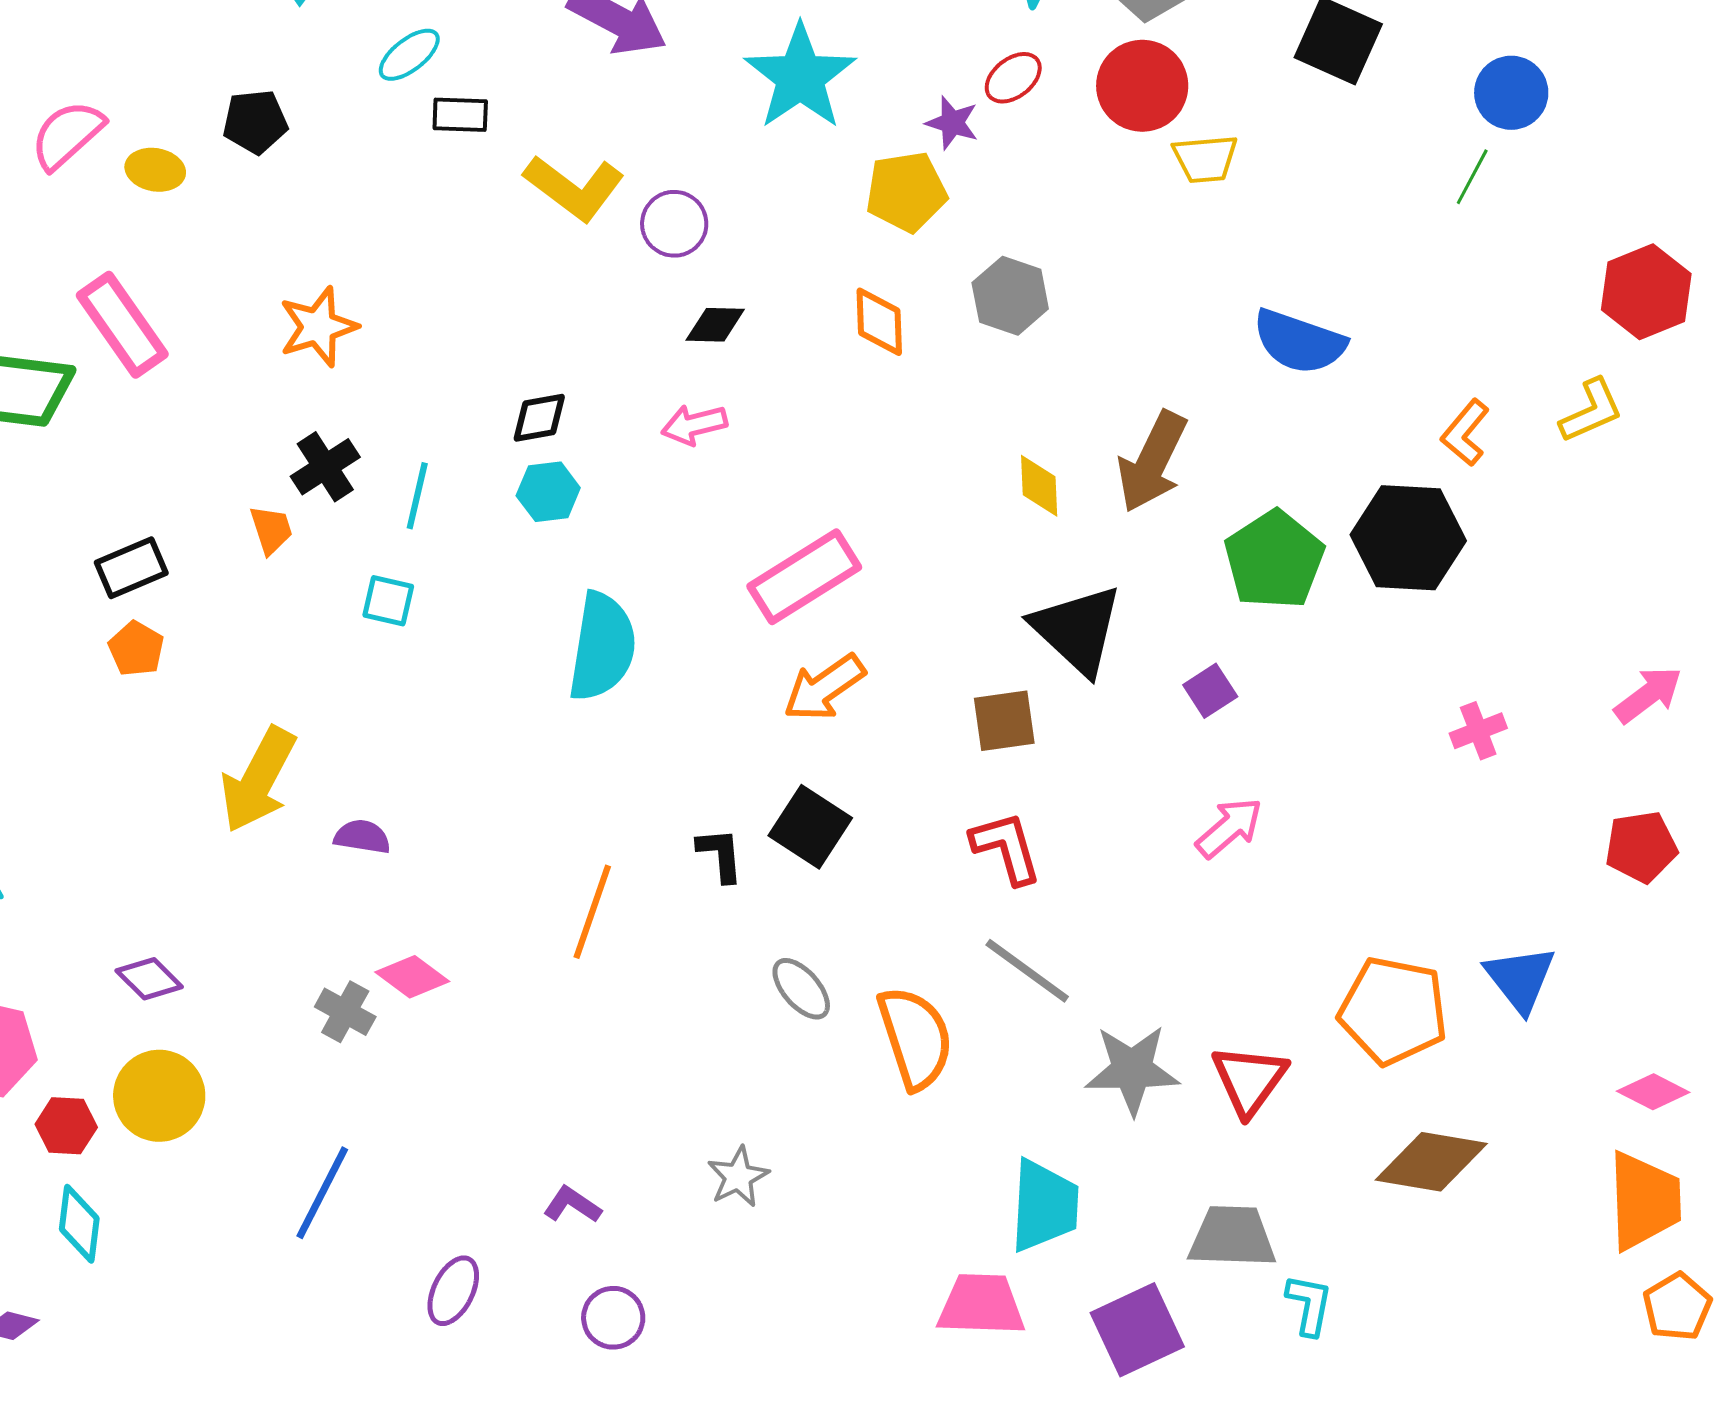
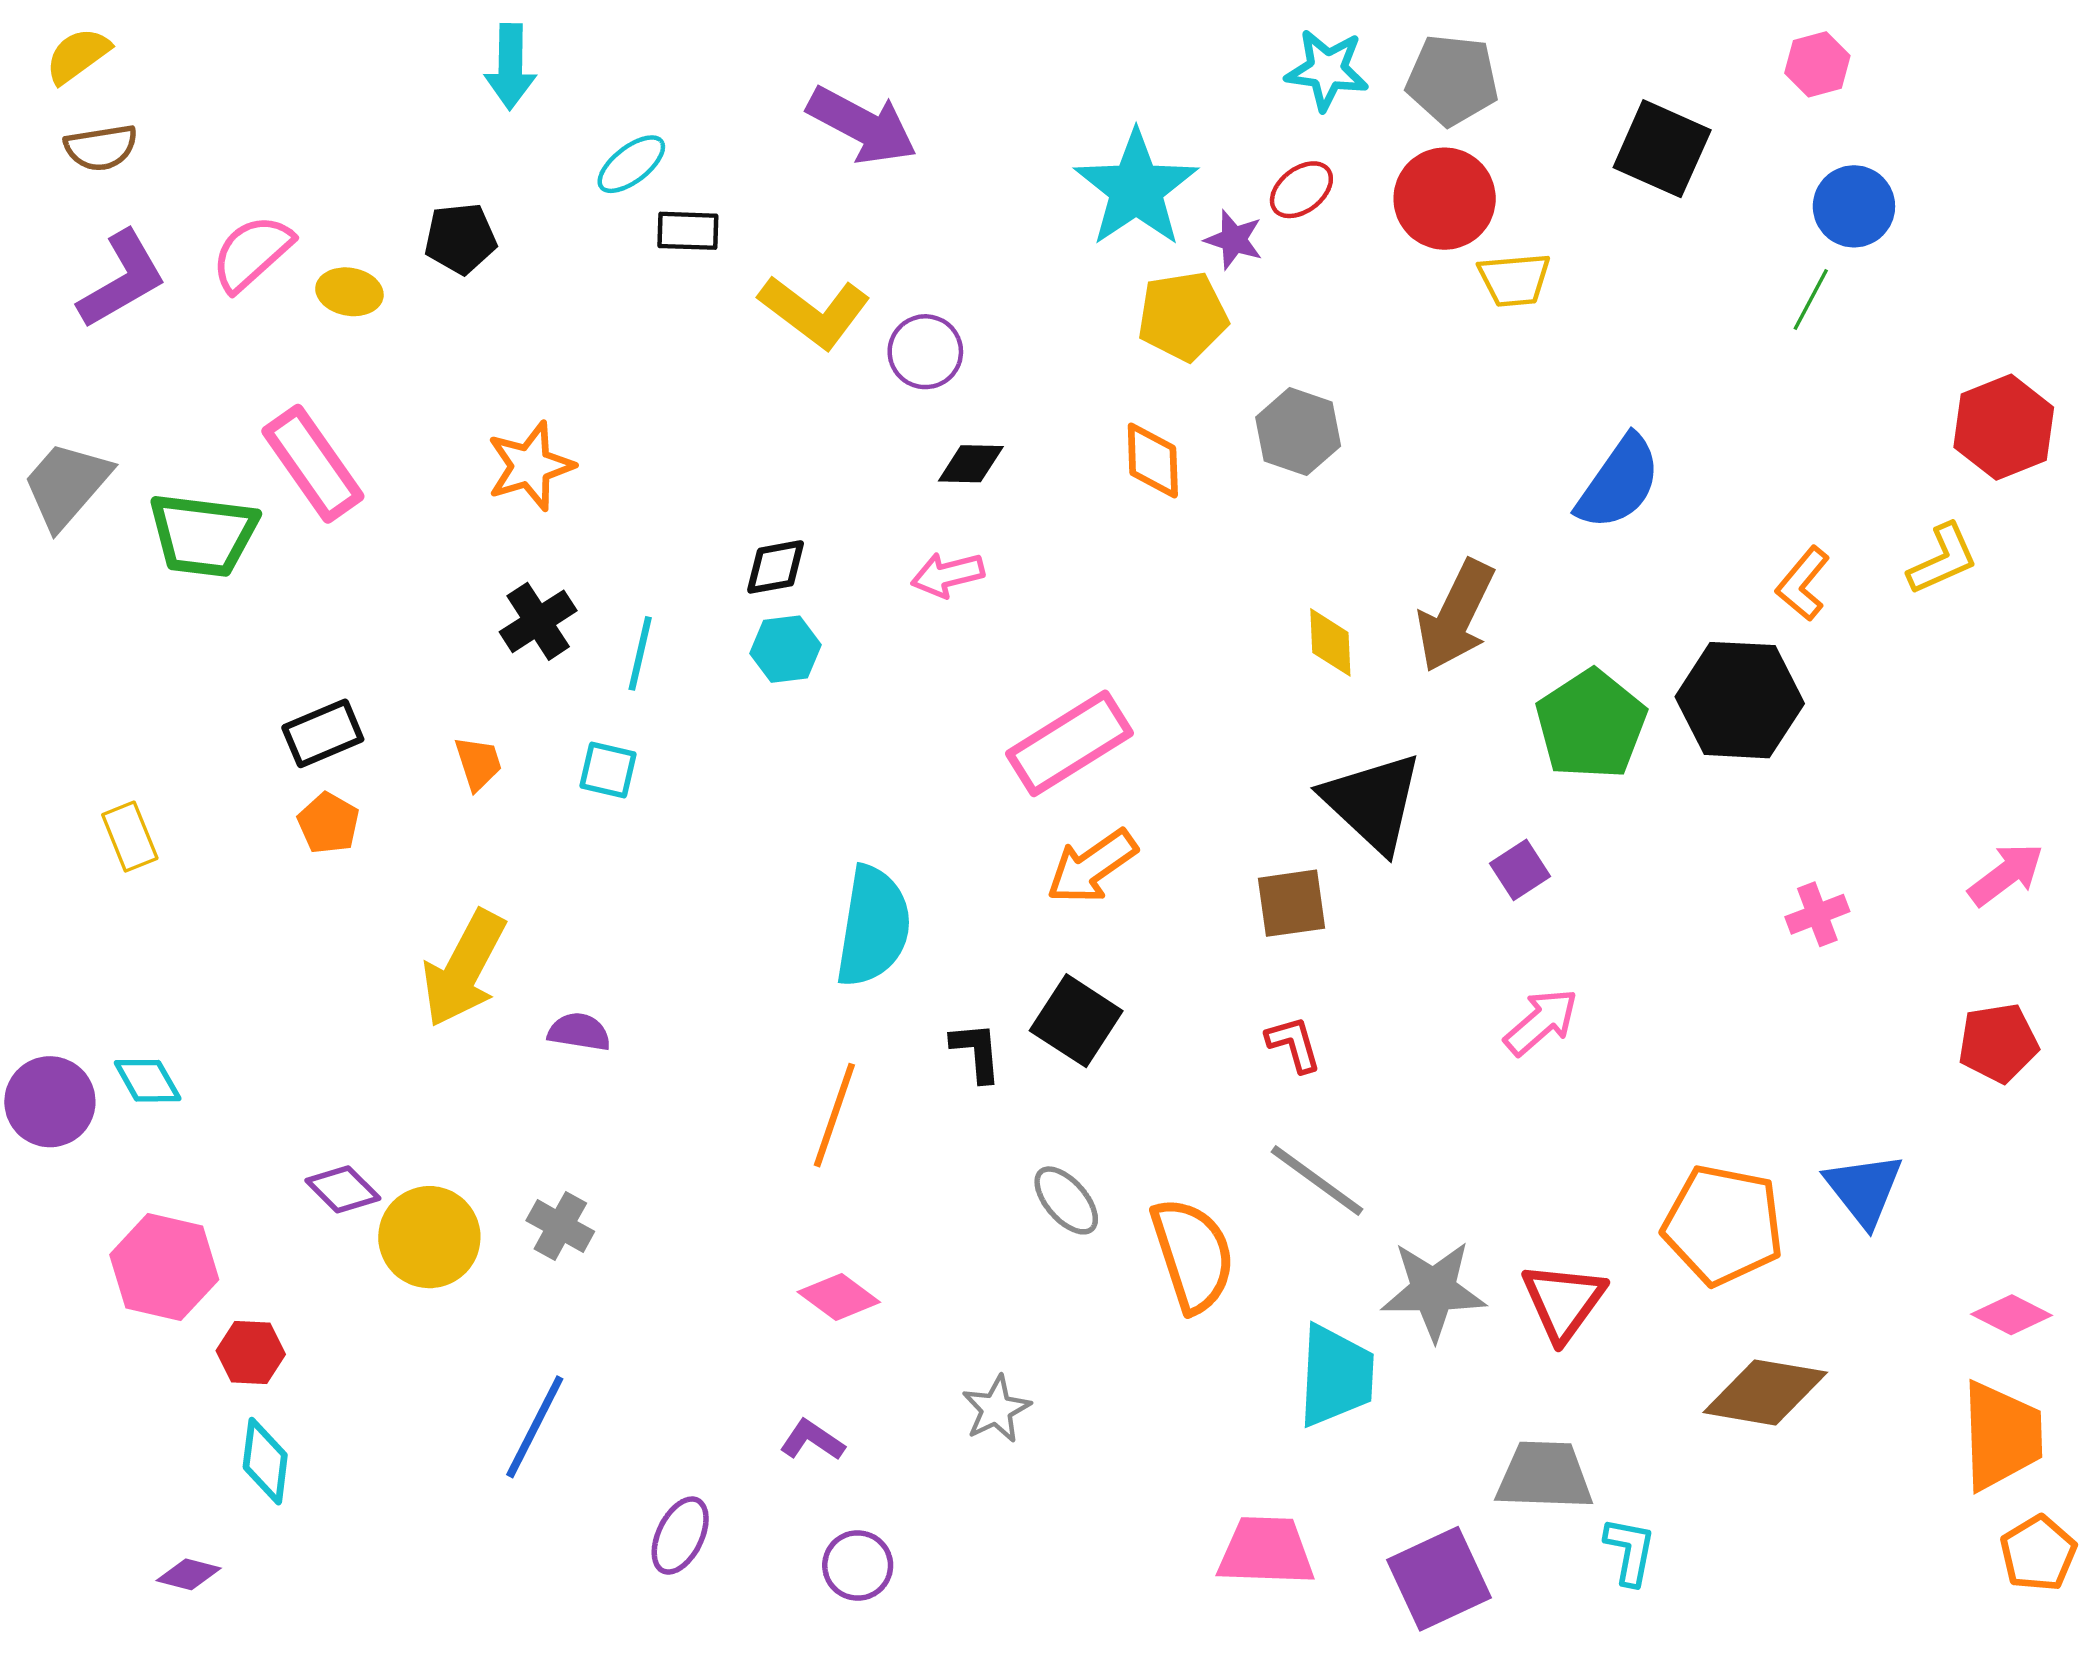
cyan star: (800, 77) -> (1136, 189), moved
blue semicircle: (1299, 342) -> (1619, 483), turned -74
orange trapezoid: (271, 530) -> (478, 763), moved
cyan semicircle: (602, 647) -> (873, 926), moved
red L-shape: (1006, 848) -> (1294, 1044), size x0.7
pink diamond: (412, 977) -> (839, 1297), moved
yellow circle: (159, 1096) -> (429, 1237), moved
cyan trapezoid: (1044, 1206) -> (1336, 1376), moved

